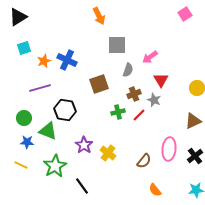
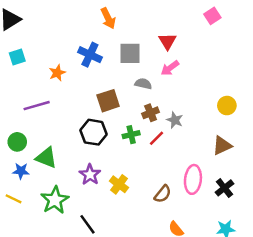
blue cross: (67, 60) -> (90, 55), moved
orange star: (44, 61) -> (57, 73), moved
gray semicircle: (128, 70) -> (143, 84), turned -96
red triangle: (161, 80) -> (167, 41), moved
black hexagon: (65, 110) -> (94, 132), moved

